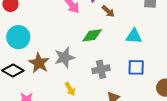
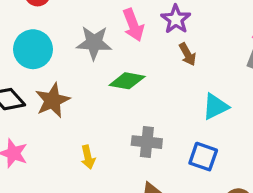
green diamond: (92, 35) -> (127, 81), moved
cyan triangle: (134, 36) -> (215, 107), turned -48
gray star: (64, 57) -> (94, 43), moved

